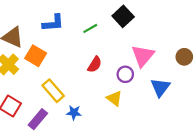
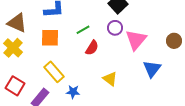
green line: (90, 28) -> (83, 30), moved
orange square: (36, 56) -> (50, 38), moved, turned -30
purple circle: (125, 74) -> (115, 28), moved

